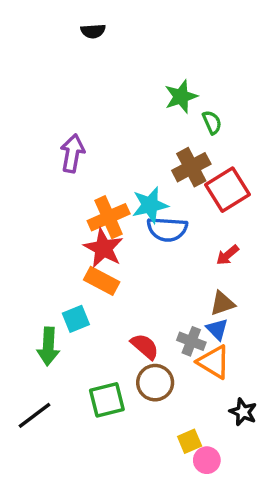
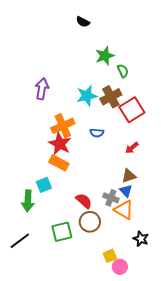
black semicircle: (93, 31) -> (83, 22), moved, turned 32
cyan star: (150, 205) -> (87, 96), moved
blue semicircle: (167, 229) -> (97, 133), size x0.6

